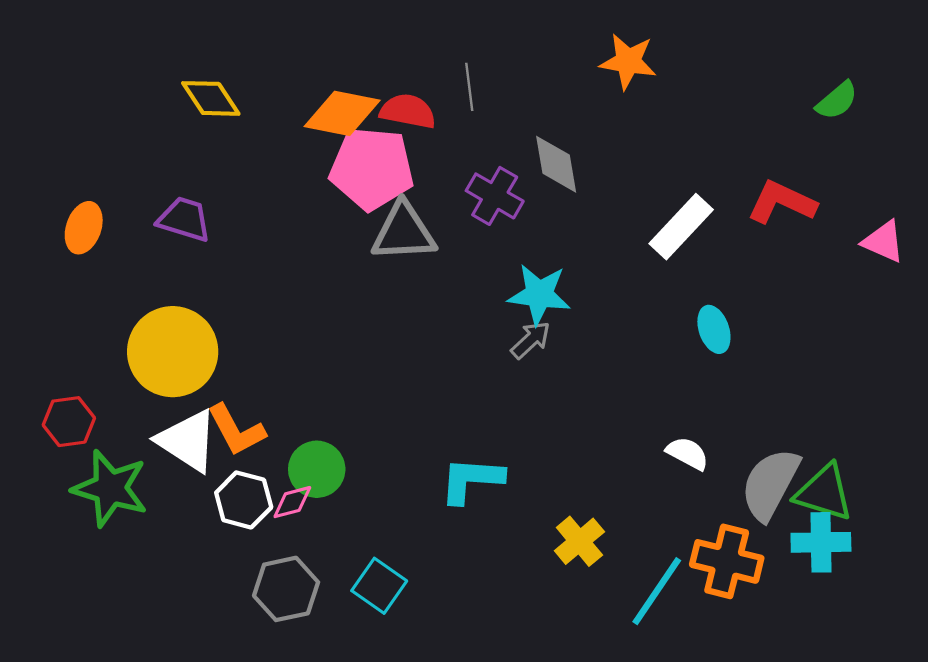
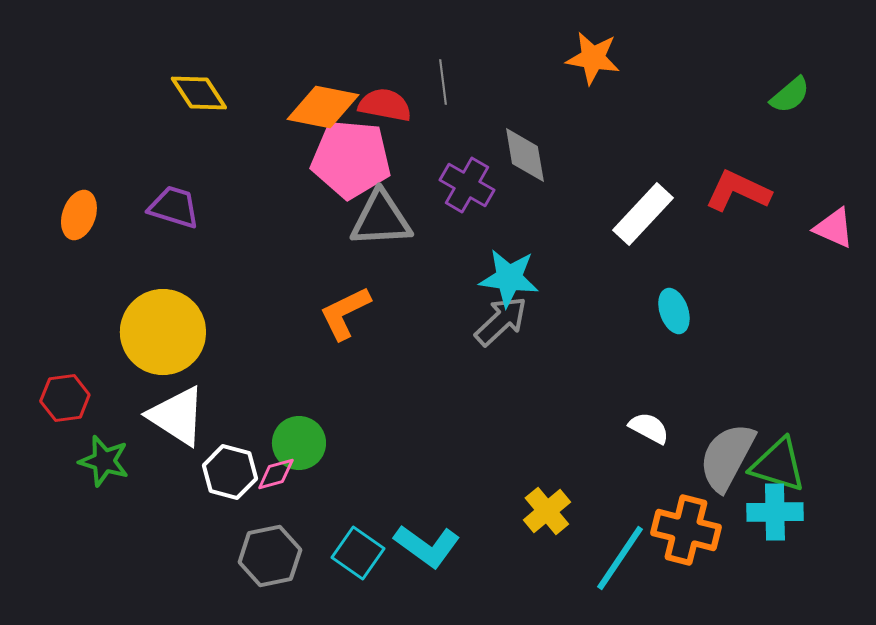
gray arrow: (531, 340) -> (501, 321), size x1.4
orange L-shape: (236, 430) -> (345, 313), moved, turned 92
cyan L-shape: (471, 480) -> (427, 546), moved, turned -148
green star: (110, 488) -> (104, 461), size x0.7

